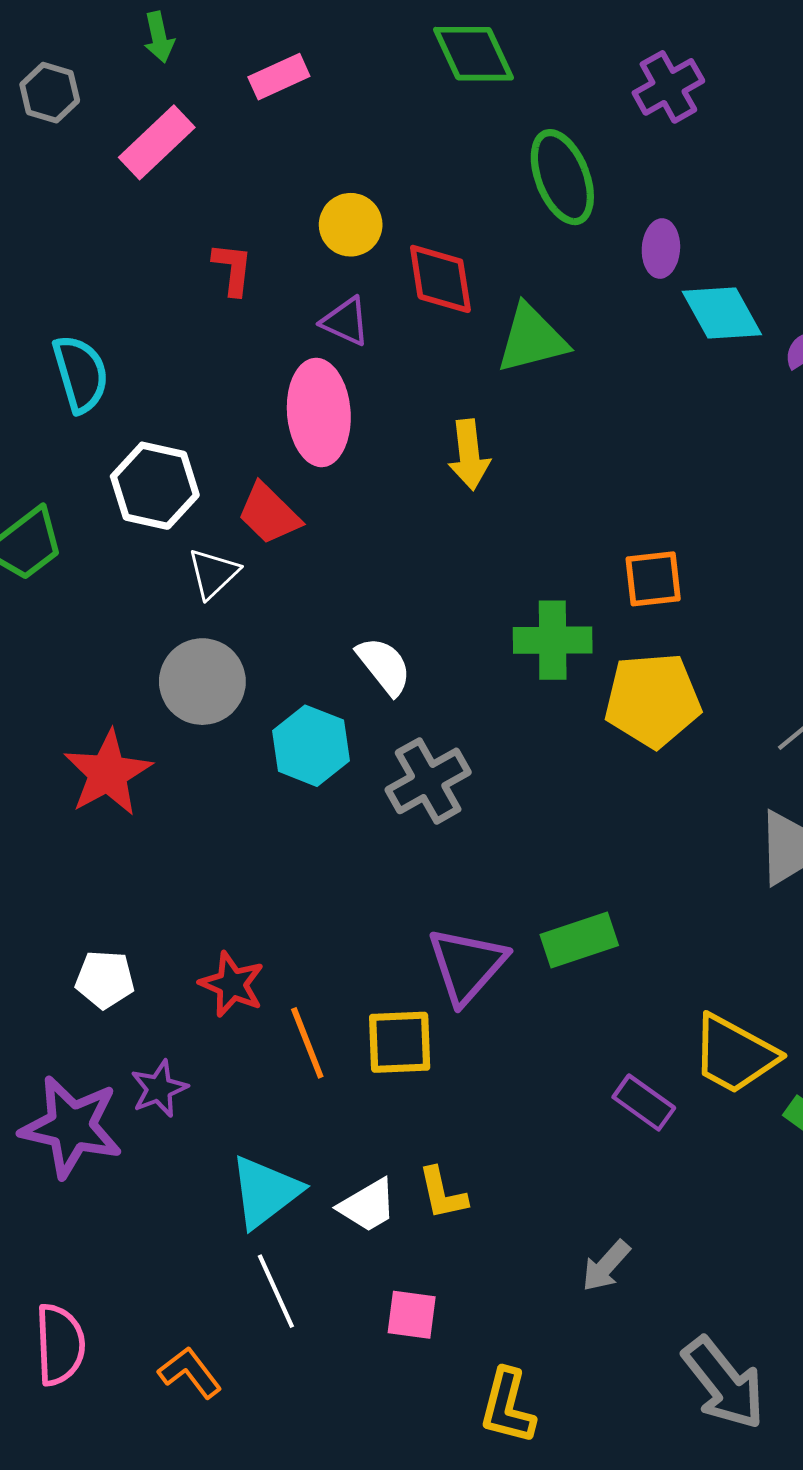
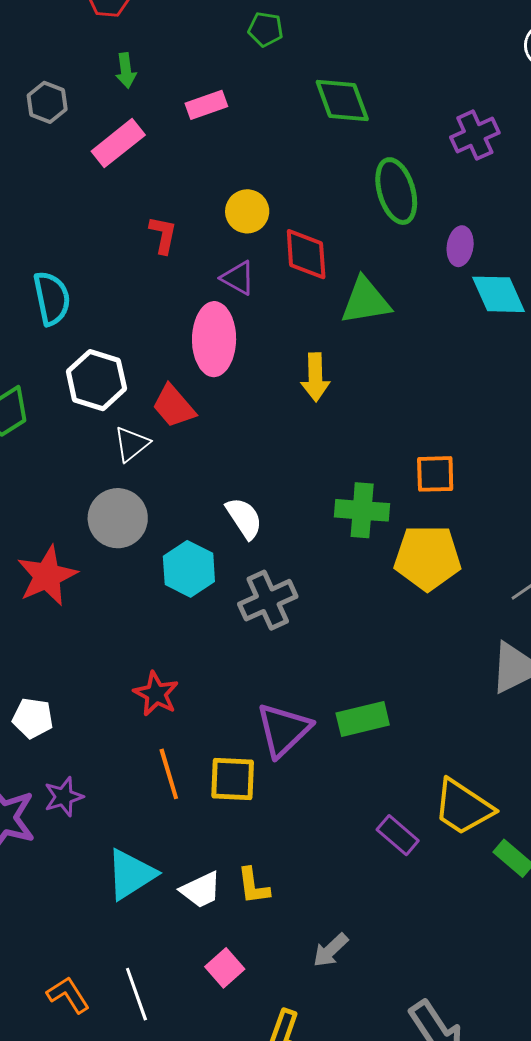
red star: (232, 984) -> (156, 694), moved
gray arrow: (606, 1266) -> (330, 950), moved
white line: (276, 1291) -> (136, 994), moved
pink square: (412, 1315) -> (225, 968), turned 36

